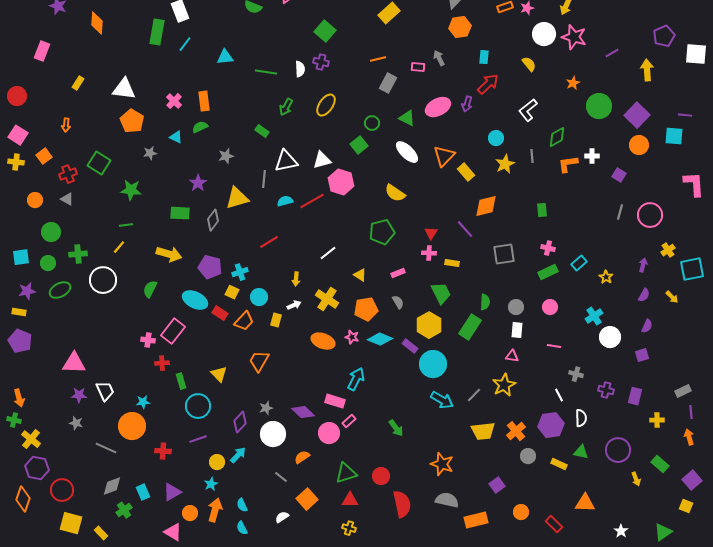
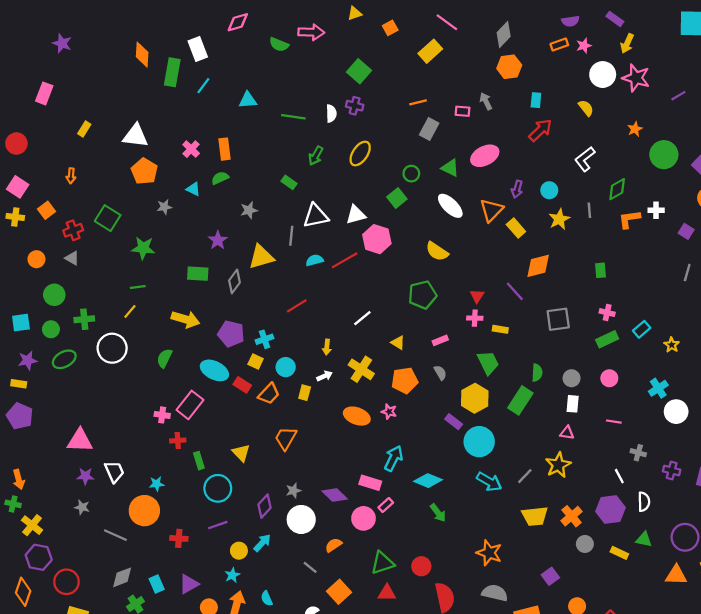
orange diamond: (97, 23) -> (142, 55), moved
purple arrow: (467, 104) -> (517, 189), moved
cyan diamond: (380, 339) -> (428, 481), moved
orange triangle: (585, 503) -> (676, 575), moved

